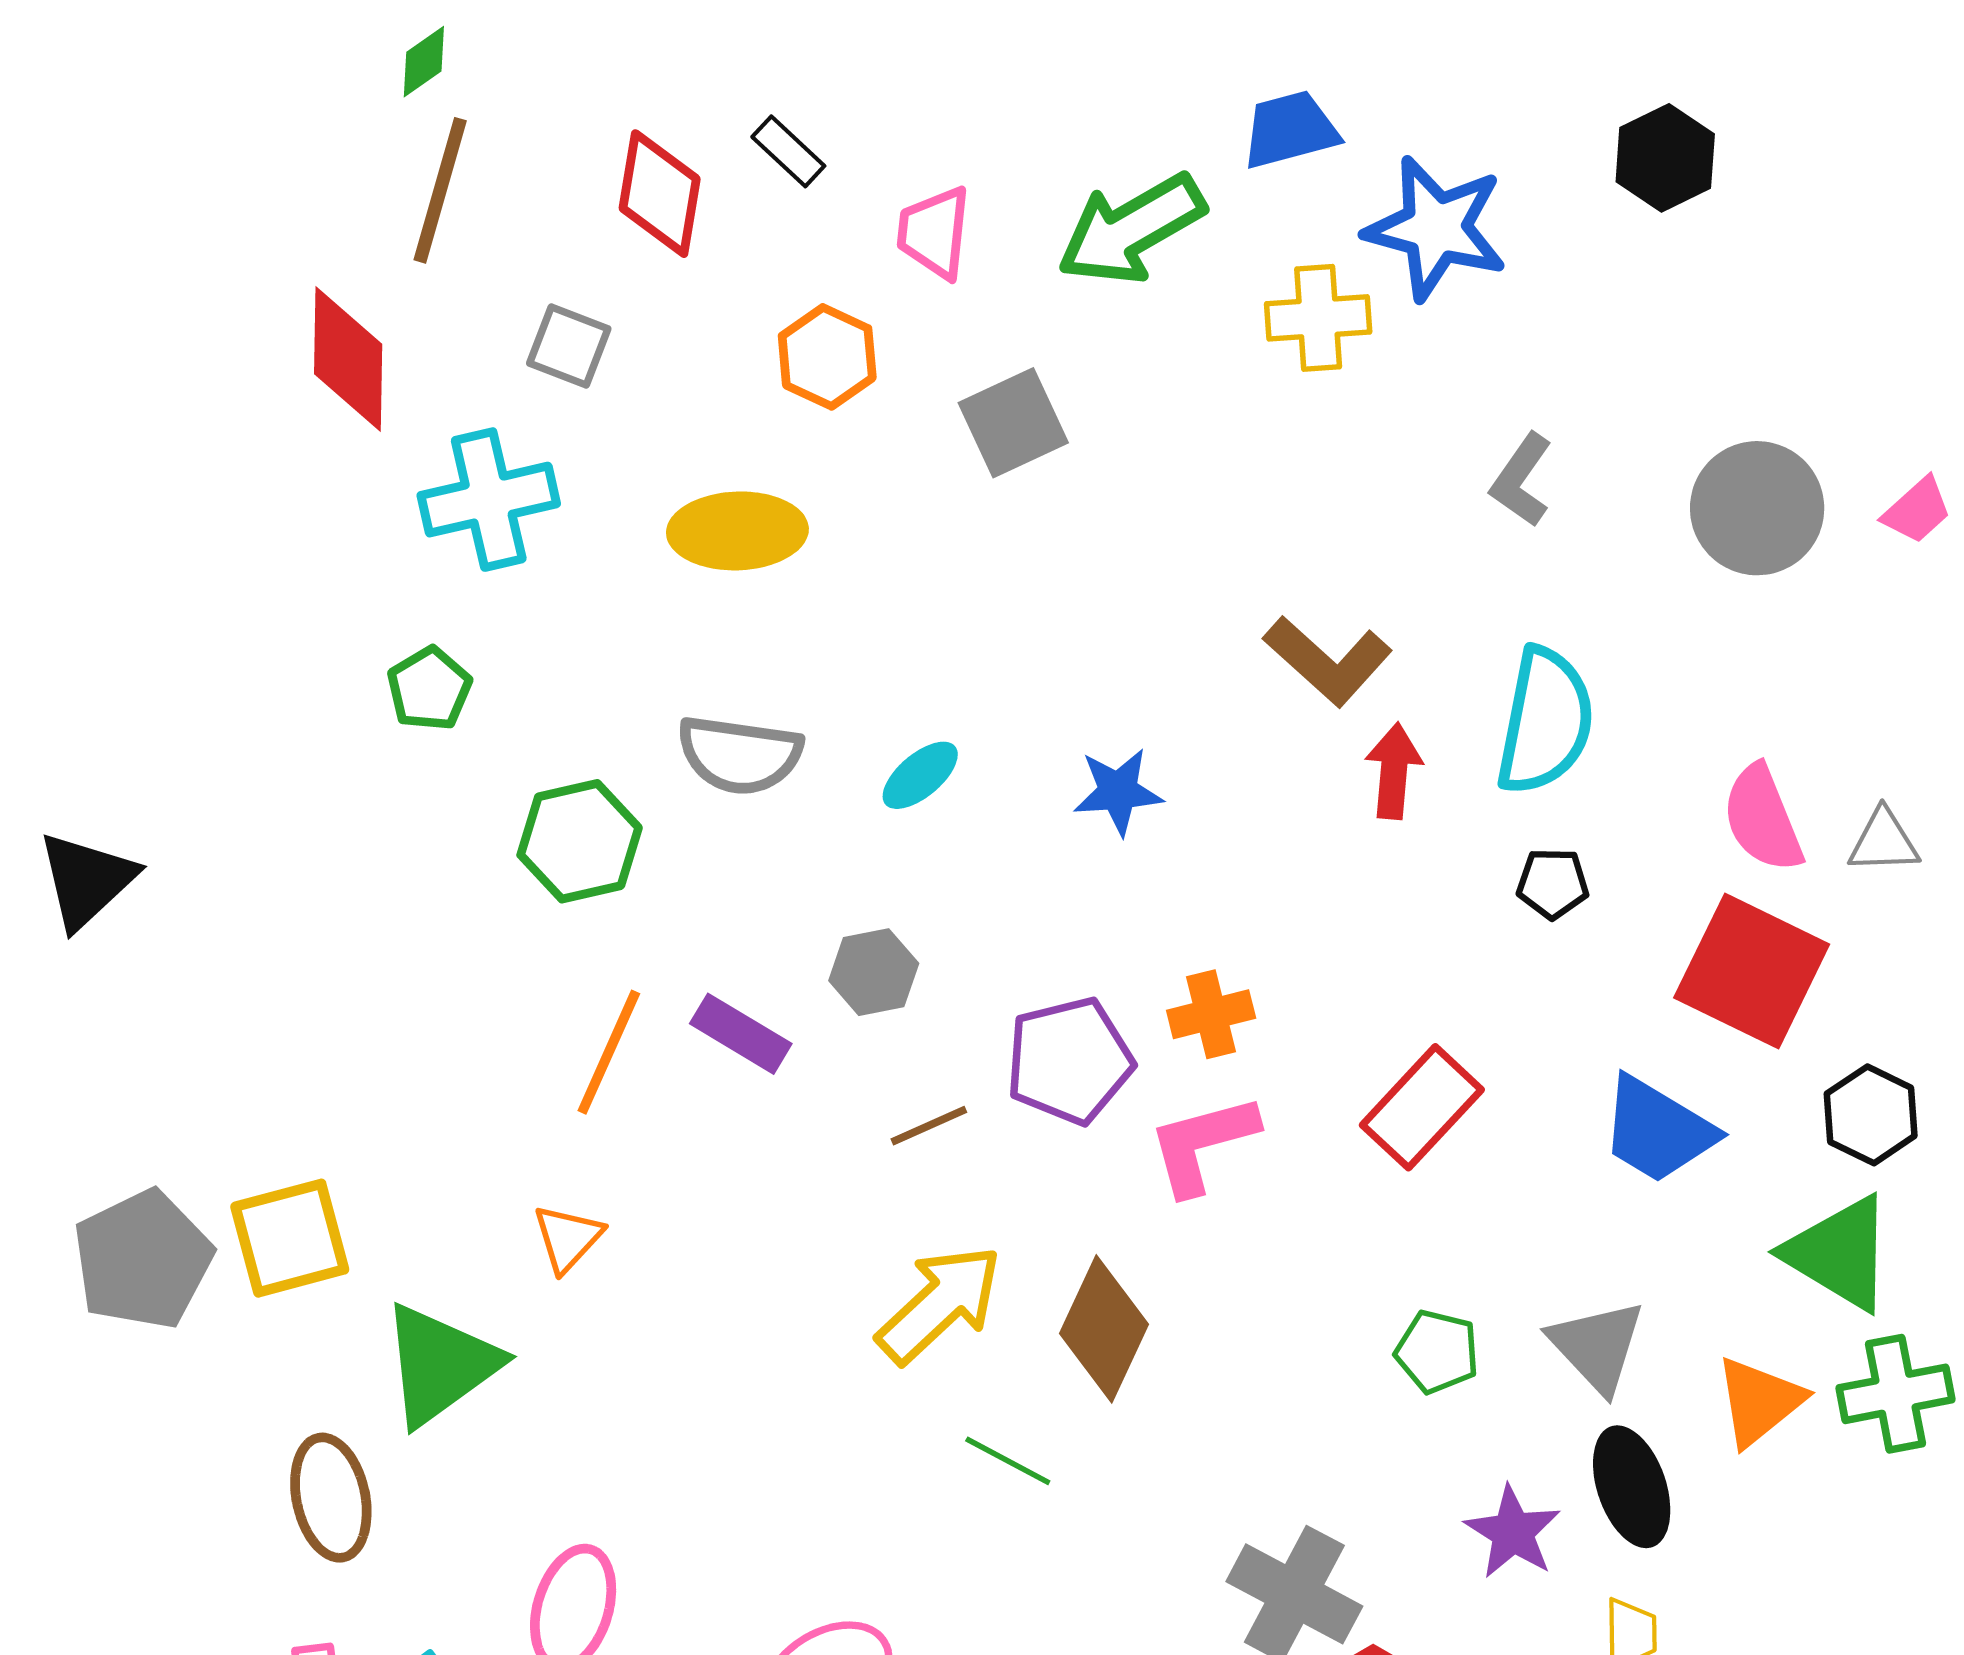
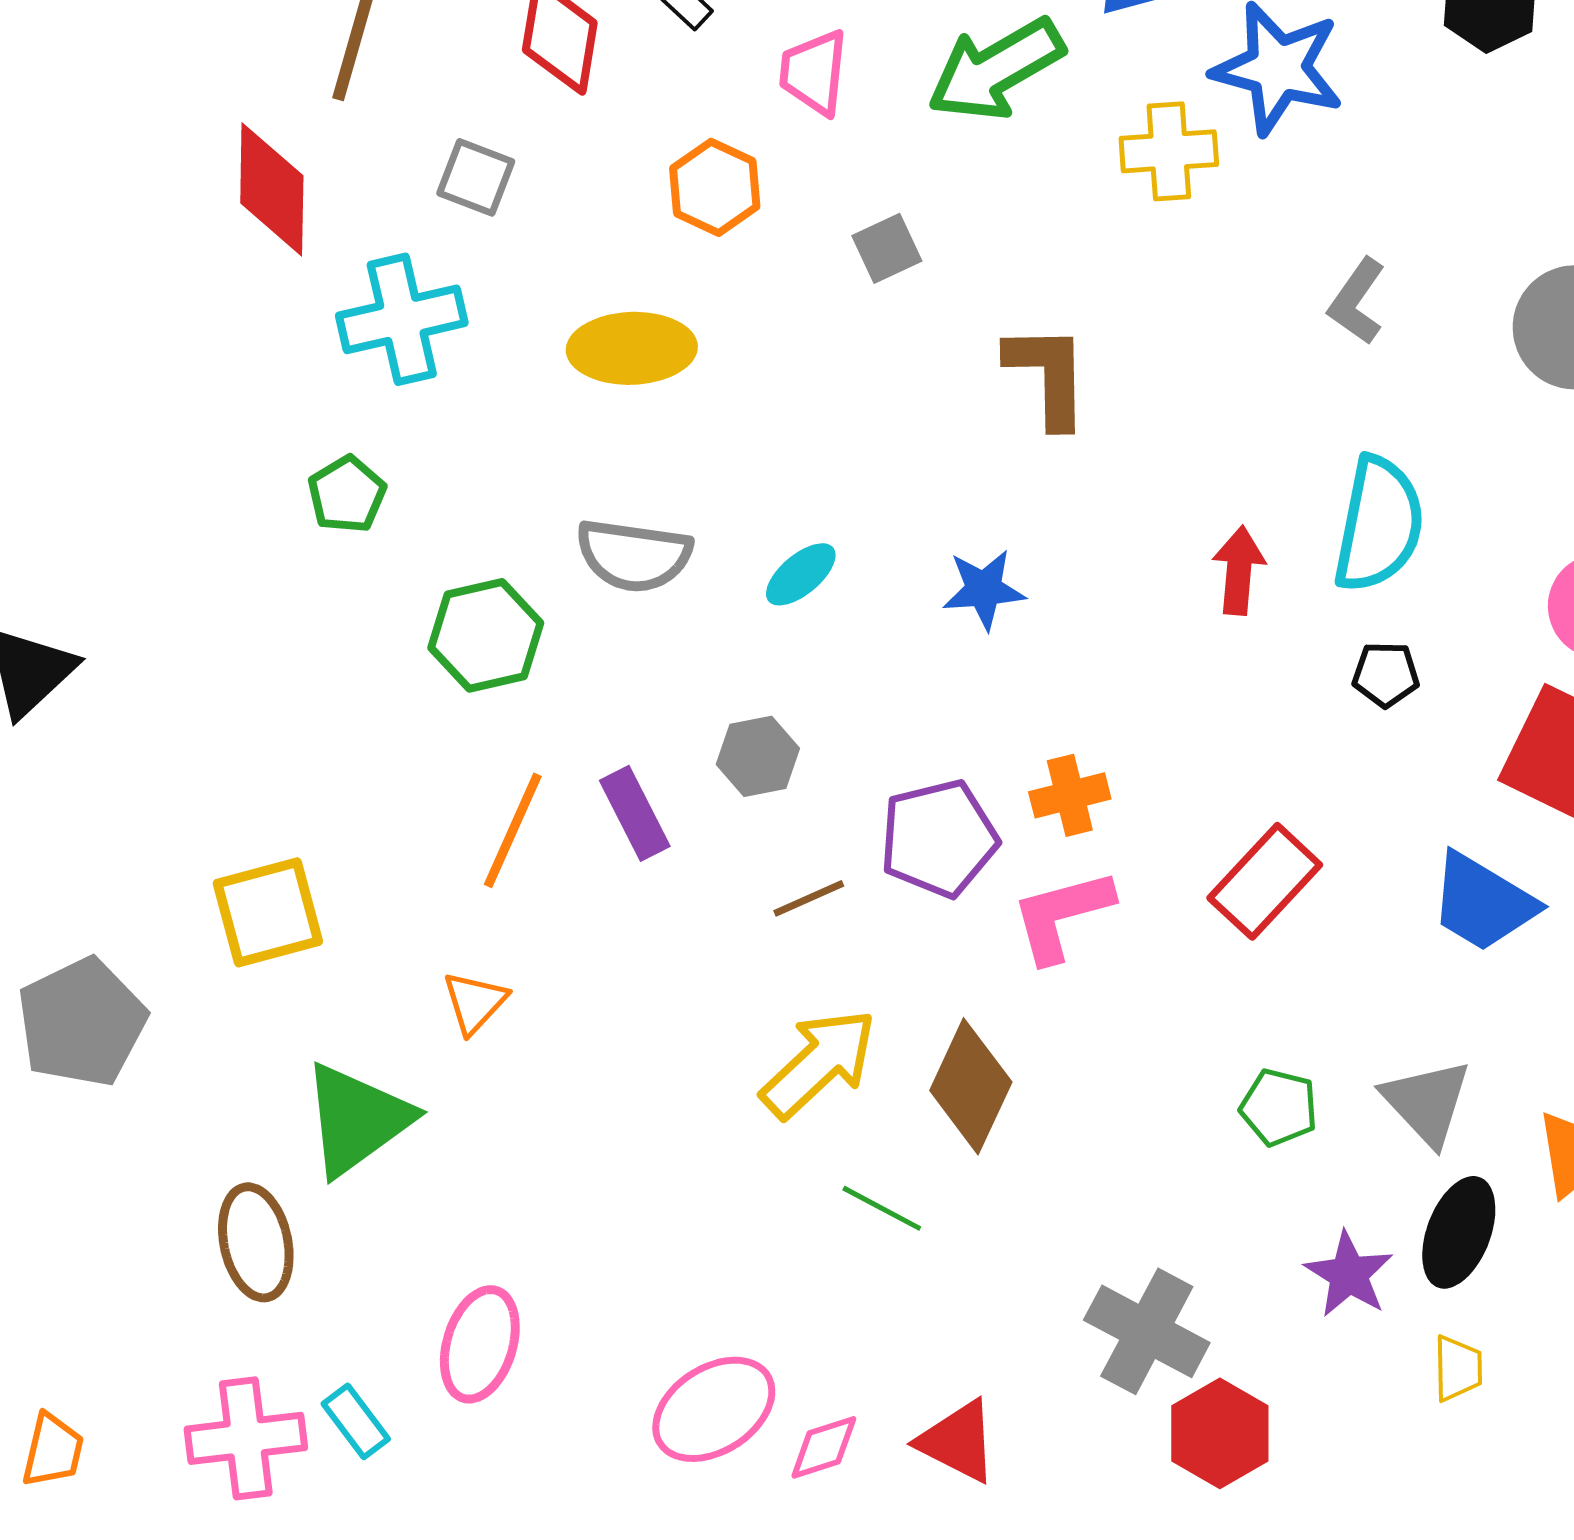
gray square: (1013, 423) -> (887, 248), size x0.7
brown L-shape: (1328, 661) -> (1048, 375), moved, turned -133
purple rectangle: (741, 1034) -> (635, 813), turned 32
yellow square: (290, 1238) -> (268, 912), moved
black ellipse: (1632, 1487) -> (1459, 1232), turned 40

